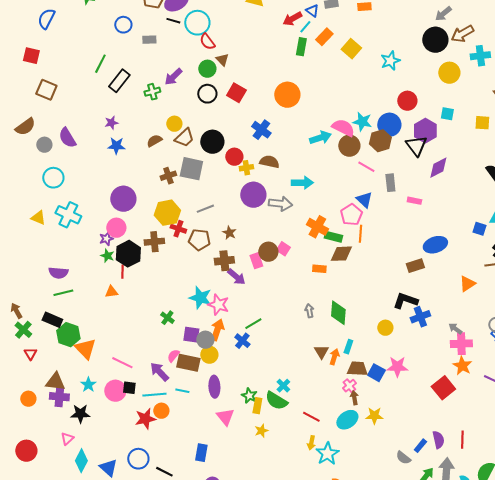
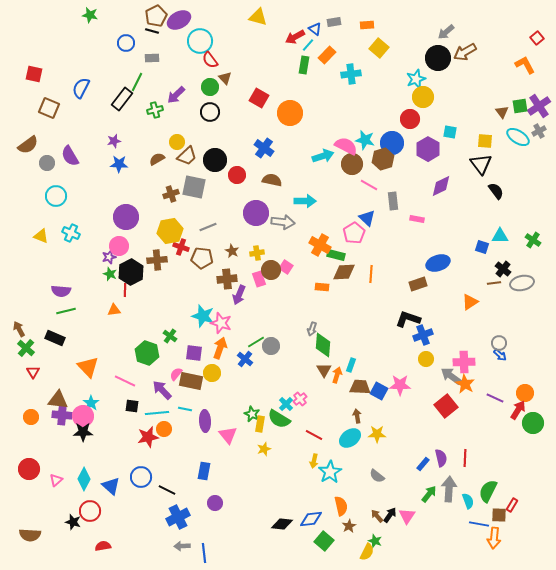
blue semicircle: (46, 19) -> (81, 88), moved
black line: (173, 21) -> (152, 31), moved
yellow square: (351, 49) -> (379, 48), moved
cyan cross: (480, 56) -> (351, 74), moved
cyan star: (390, 61) -> (416, 79), moved
green line: (100, 64) -> (137, 82), moved
yellow circle: (449, 73) -> (423, 97), moved
red square: (236, 93) -> (259, 98), moved
black triangle: (416, 146) -> (481, 164), moved
yellow cross: (246, 168) -> (257, 253), moved
cyan cross: (68, 215) -> (71, 233), size x0.7
orange line: (360, 234) -> (371, 274), moved
purple arrow: (236, 277) -> (239, 295), turned 72
gray arrow: (309, 311) -> (312, 329), turned -152
green diamond: (338, 313) -> (323, 345), moved
yellow circle: (385, 328) -> (426, 359), moved
gray arrow: (455, 329) -> (451, 376), moved, size x1.5
green hexagon: (68, 335) -> (147, 353), moved
gray circle: (205, 340) -> (271, 346), moved
pink cross: (349, 386) -> (300, 399), moved
purple ellipse: (214, 387) -> (205, 421), moved
pink circle: (115, 391) -> (83, 416), moved
pink triangle: (67, 439) -> (56, 480), moved
gray semicircle: (403, 458) -> (377, 476), moved

